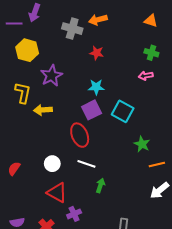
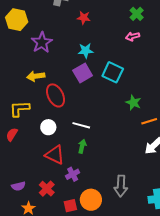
green cross: (151, 53) -> (137, 14), turned 32
yellow L-shape: (23, 93) -> (20, 109), moved, turned -100
red ellipse: (80, 135) -> (56, 95), moved
green arrow: (100, 185) -> (82, 146), moved

